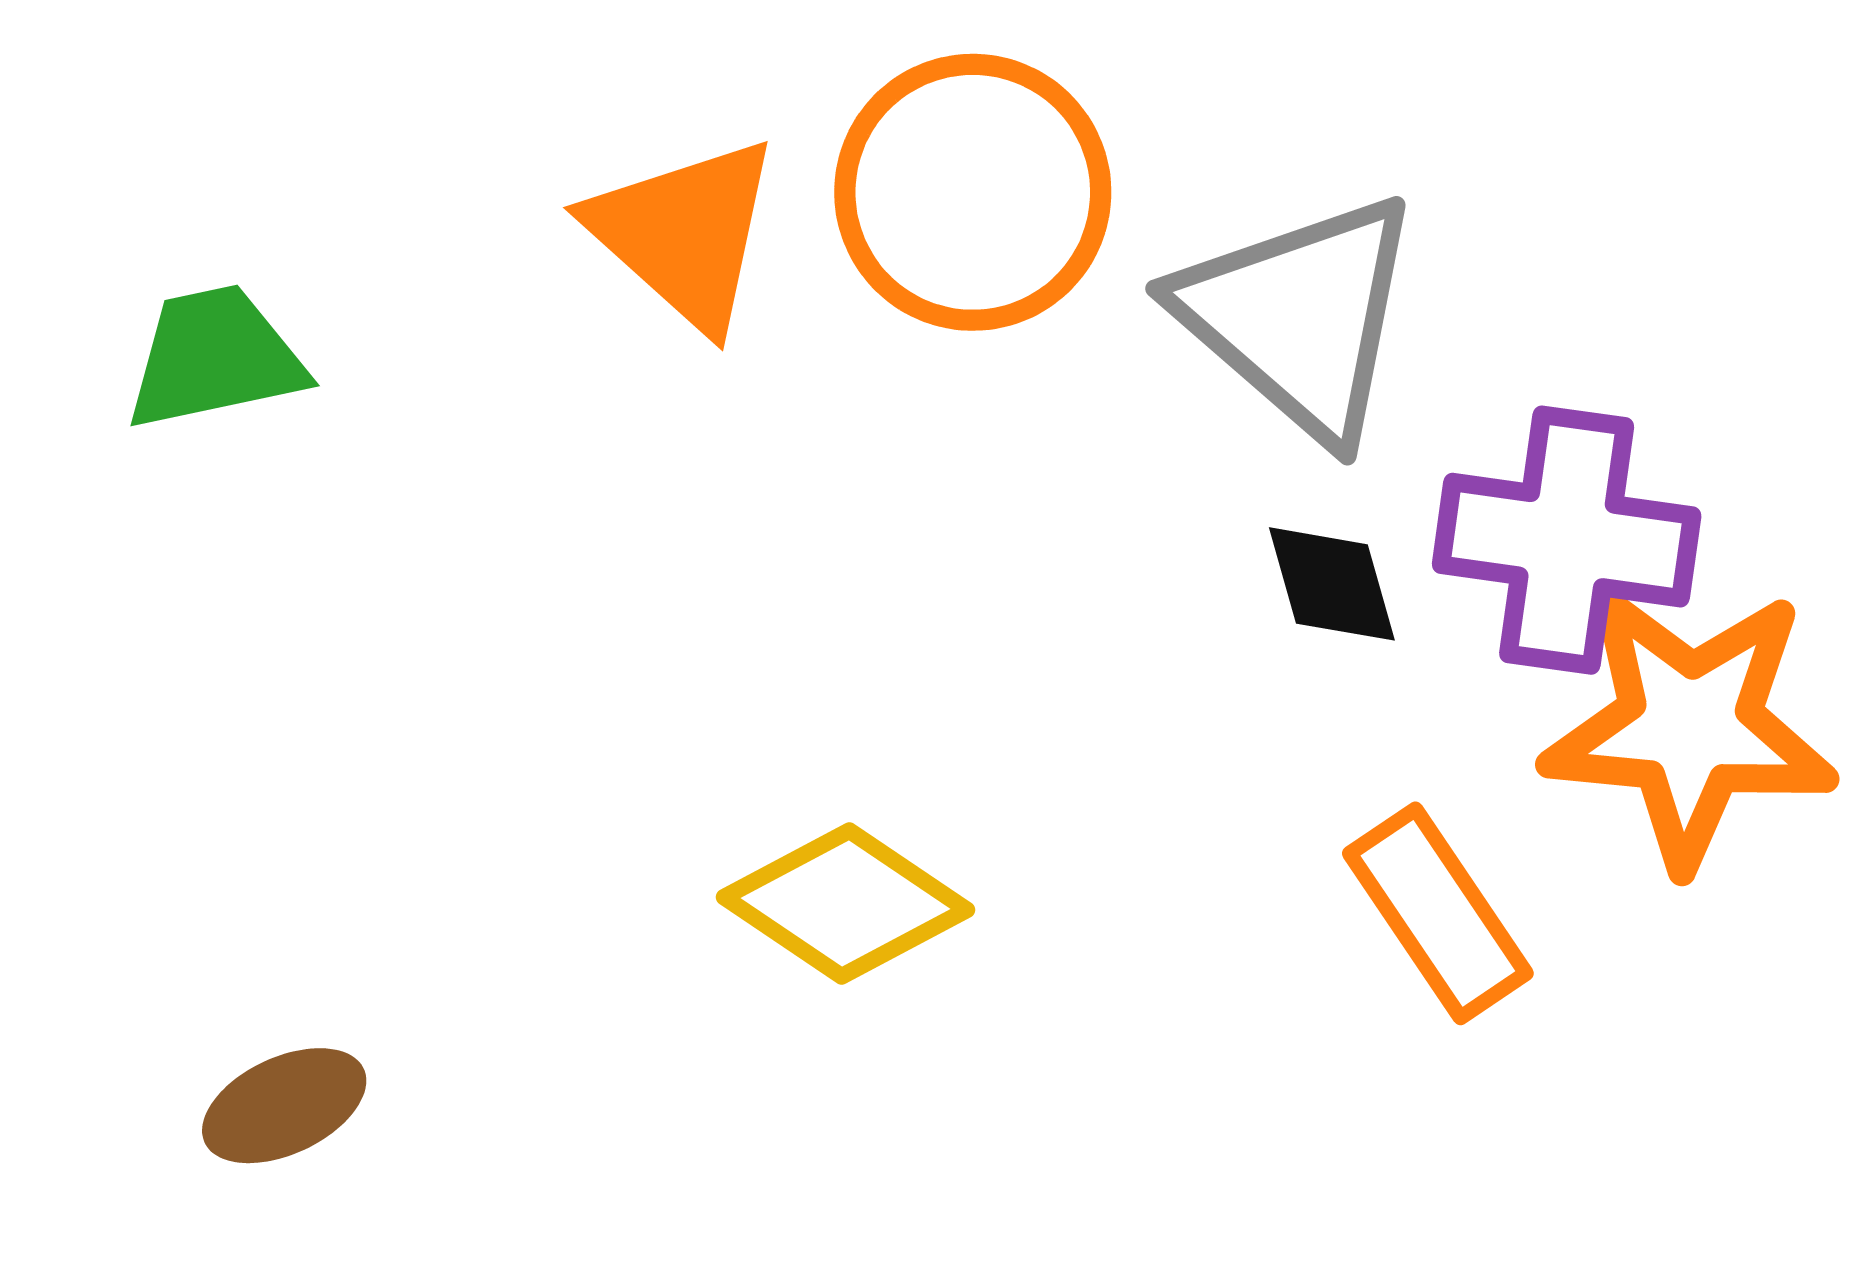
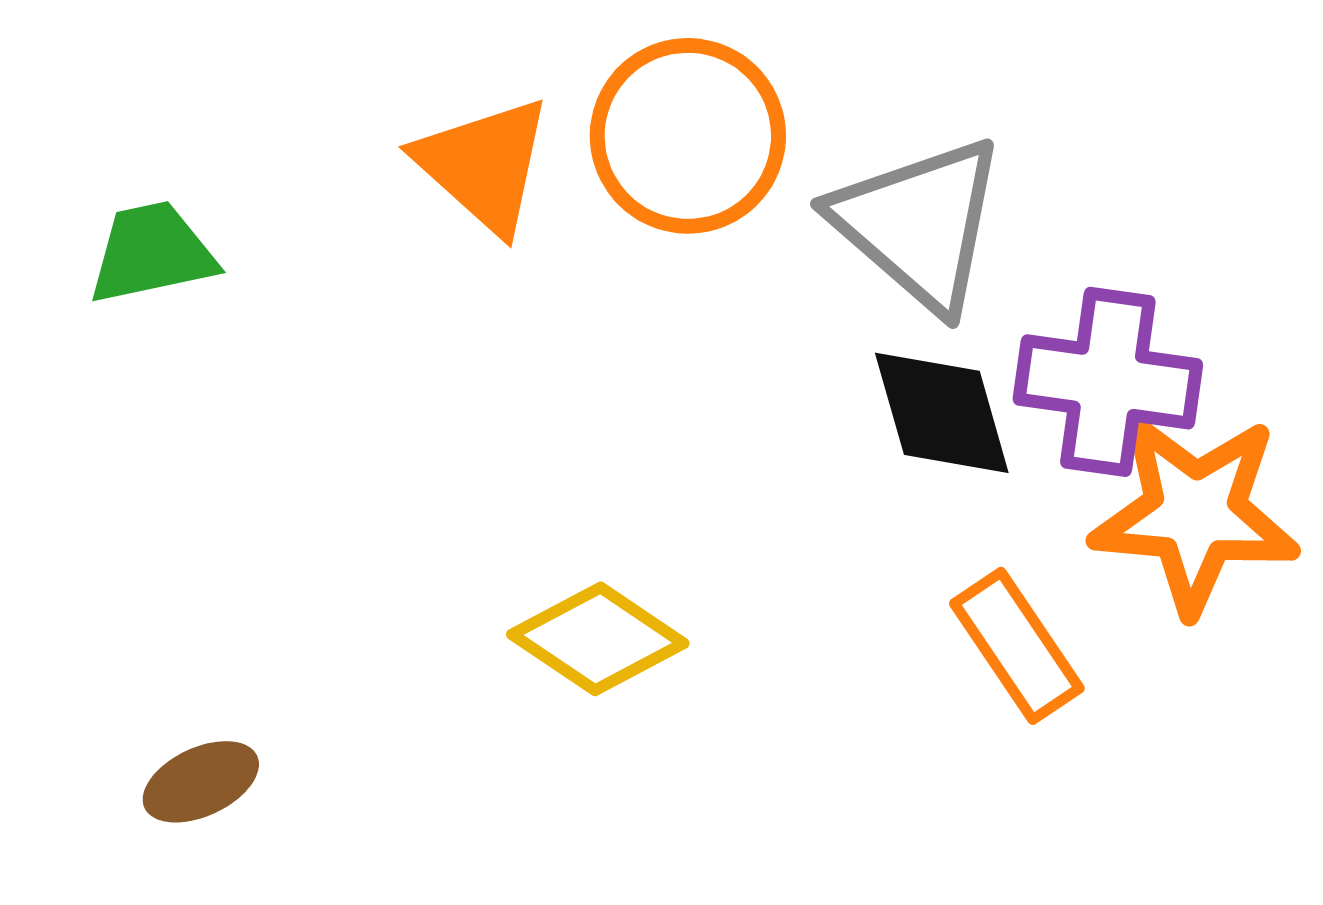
black diamond: (1332, 584) -> (942, 413), size x1.5

